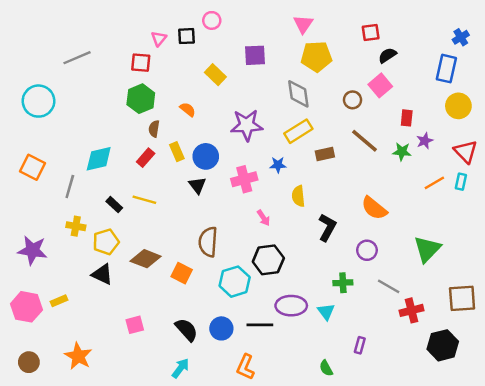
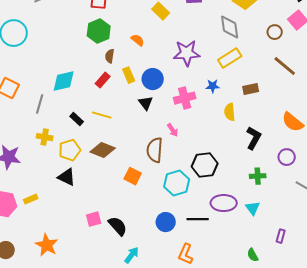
brown rectangle: (325, 154) -> (251, 89), moved
pink arrow: (263, 218) -> (173, 130), moved
brown diamond: (146, 259) -> (103, 150), moved
green cross: (343, 283) -> (258, 176), moved
black semicircle: (186, 330) -> (118, 226), moved

